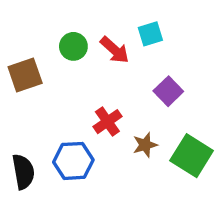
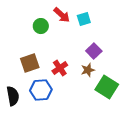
red arrow: (115, 50) -> (62, 15), moved
brown square: (25, 75) -> (30, 63), moved
brown star: (145, 145) -> (88, 70), moved

